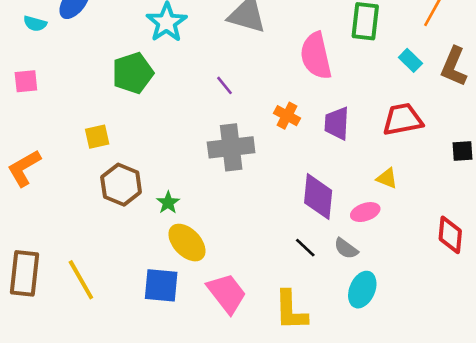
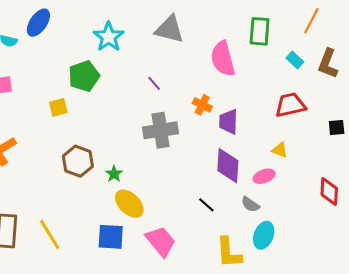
purple trapezoid: (337, 123) -> (228, 122), moved
yellow square: (97, 137) -> (58, 107), moved
black line: (305, 248) -> (206, 205), moved
yellow L-shape: (291, 310) -> (229, 253), moved

